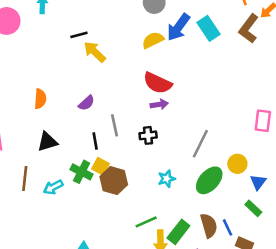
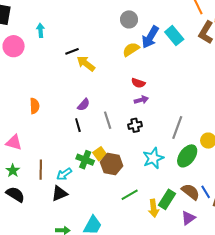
red semicircle: (158, 83) -> (138, 83), size x0.6
orange semicircle: (40, 99) -> (35, 106), moved
black line: (95, 141) -> (78, 125), moved
black triangle: (47, 142) -> (59, 193), moved
yellow square: (100, 166) -> (100, 154), turned 32
cyan star: (167, 179) -> (153, 158), size x1.5
green line: (146, 222) -> (130, 195), moved
brown semicircle: (209, 226) -> (191, 192), turned -30

